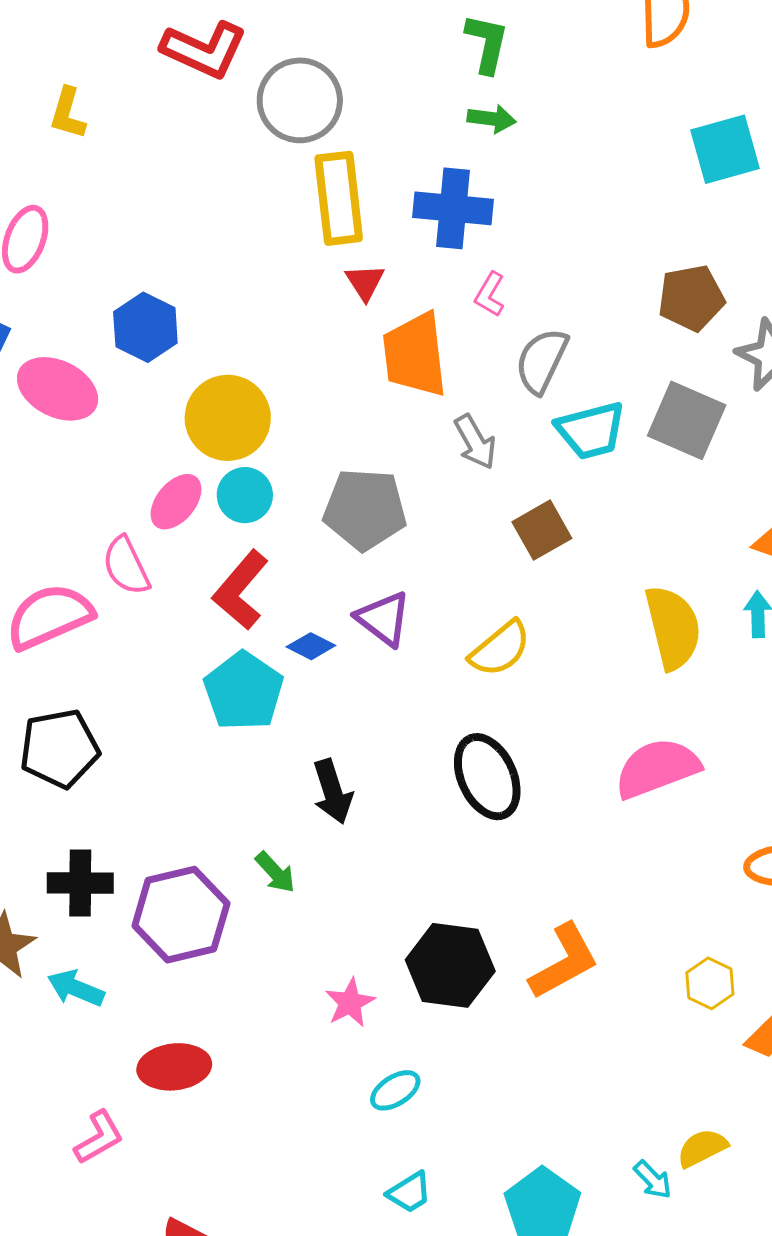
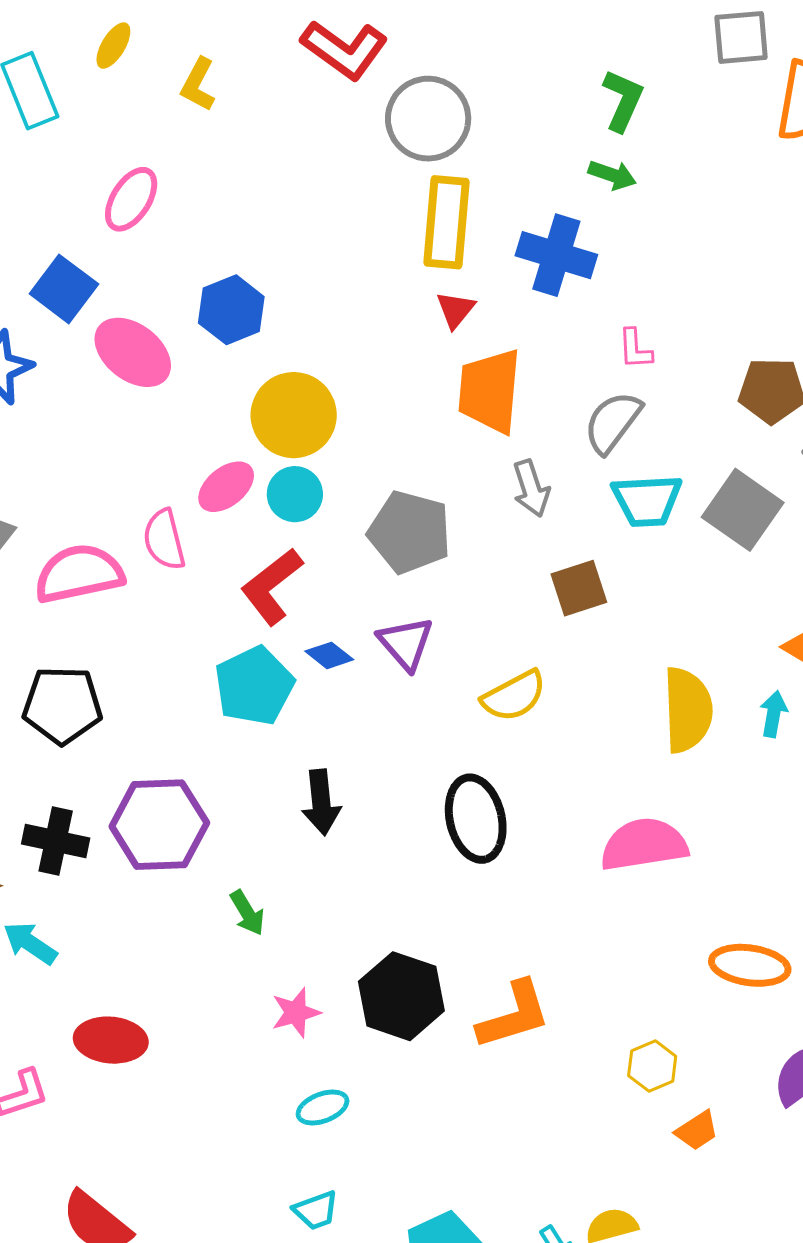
pink L-shape: (490, 294) -> (635, 349), moved, turned -45
green arrow: (275, 872) -> (247, 913), moved
purple hexagon: (181, 915) -> (159, 825), moved

